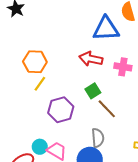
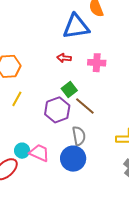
red arrow: (91, 59) -> (64, 58), size x0.6
yellow line: (40, 84) -> (17, 99), moved
purple hexagon: (61, 110) -> (57, 110), moved

